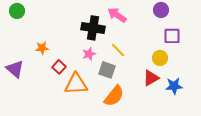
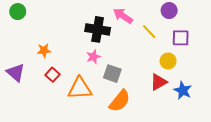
yellow line: (118, 50) -> (149, 32), moved
red square: (59, 67) -> (52, 75), moved
blue star: (174, 86) -> (183, 90), turned 30

